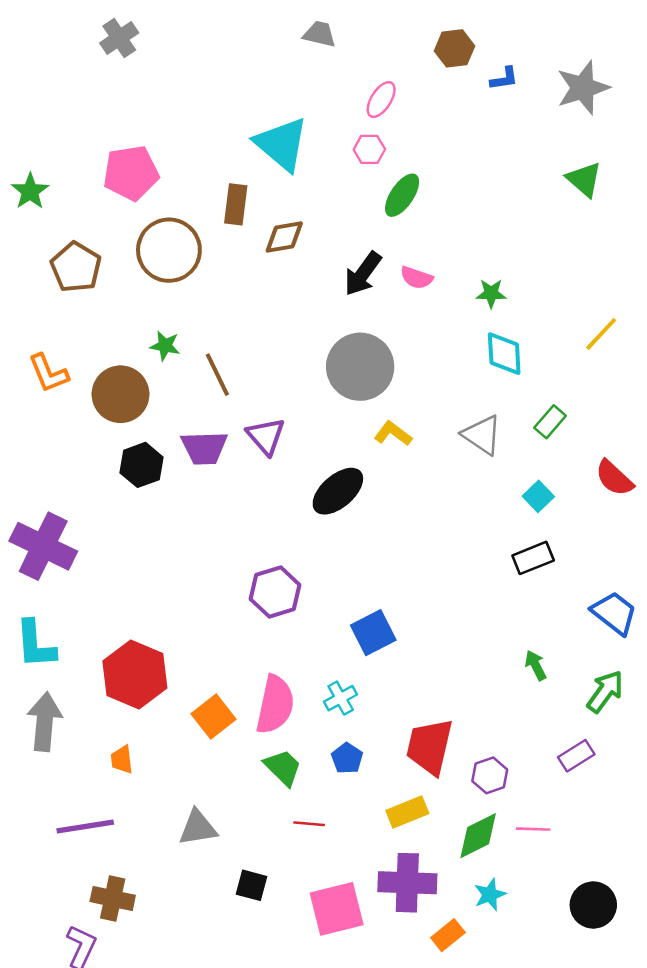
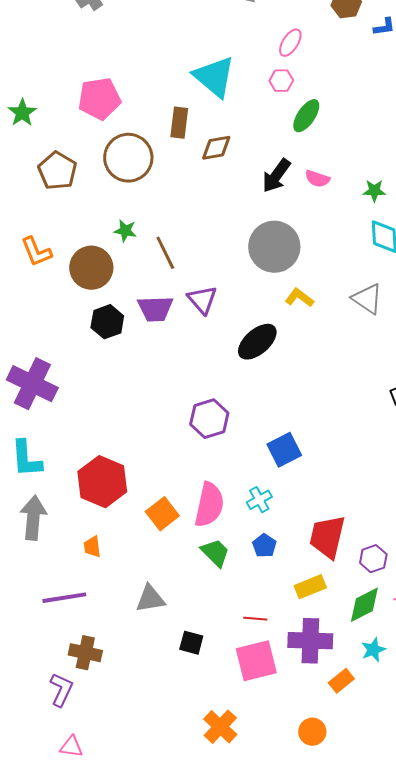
red line: (309, 824) -> (255, 619), moved

